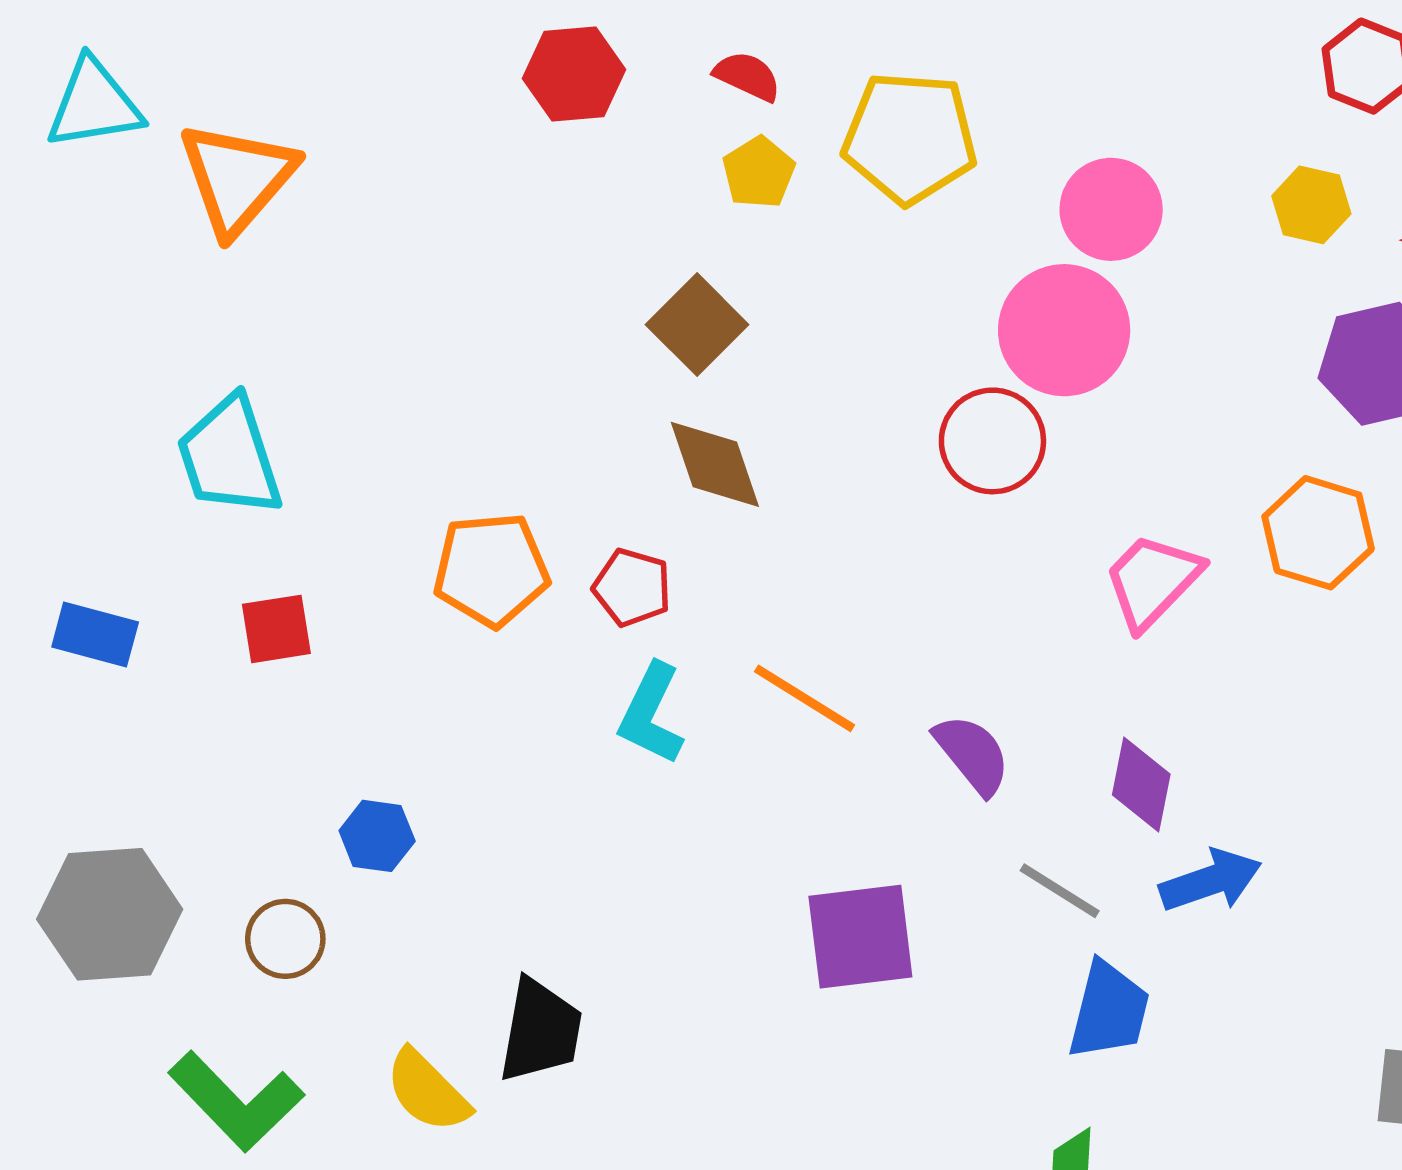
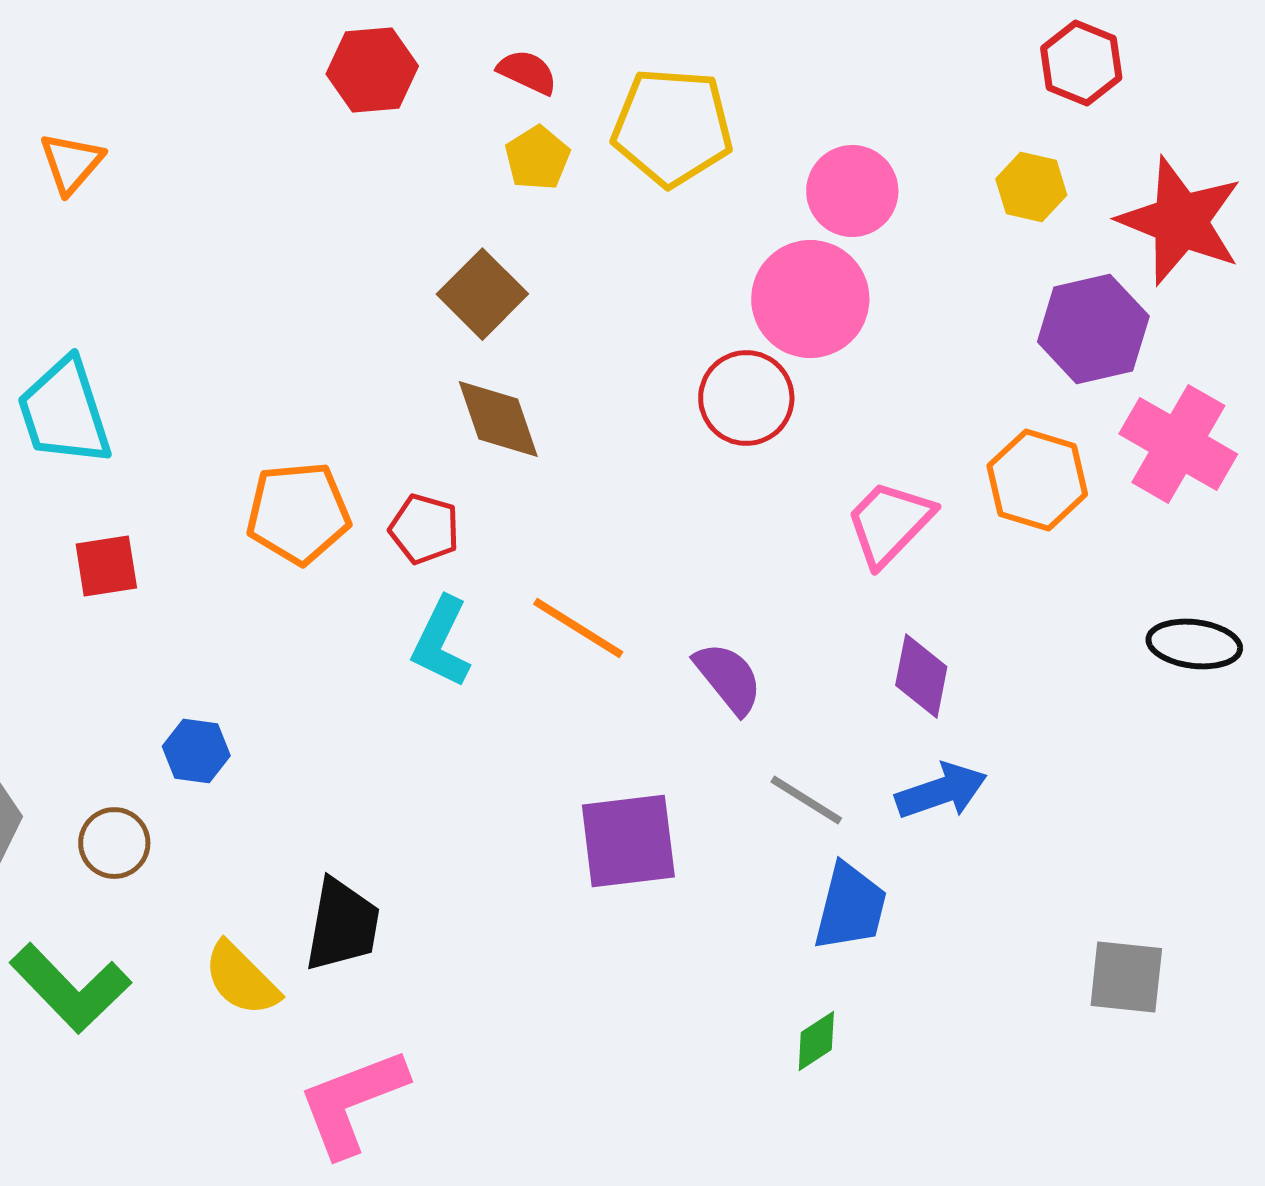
orange triangle: (237, 178) -> (71, 163), size x0.6
purple diamond: (1141, 784) -> (921, 676), moved

